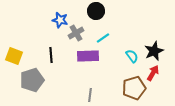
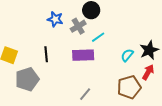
gray cross: (76, 33) -> (78, 26), moved
cyan semicircle: (132, 56) -> (127, 55), turned -104
gray line: (90, 95) -> (85, 94), turned 32

